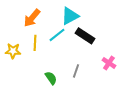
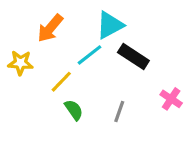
yellow line: (35, 43) -> (61, 82), moved, turned 42
yellow star: (13, 51) -> (20, 63), moved
green semicircle: (51, 78) -> (74, 110), moved

